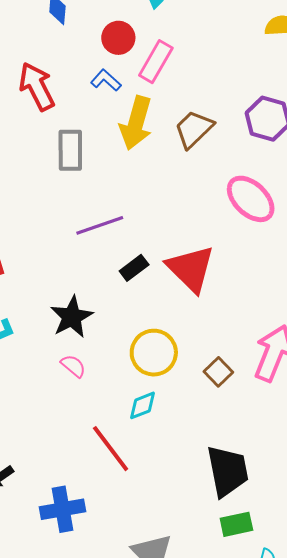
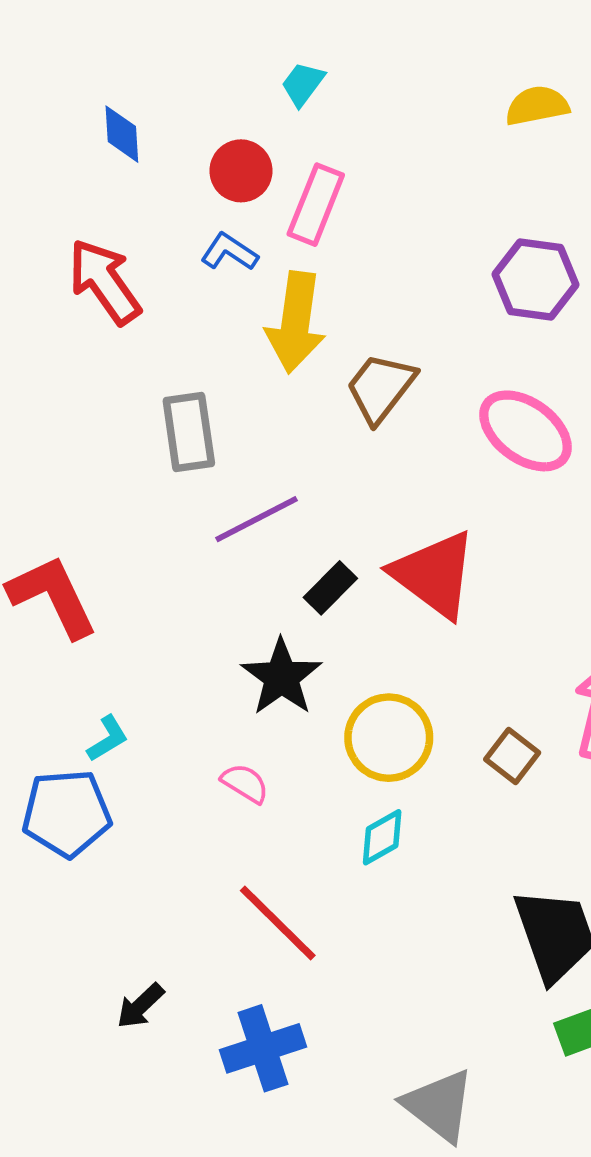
brown trapezoid: (194, 129) -> (381, 388), moved
gray rectangle: (70, 150) -> (189, 432), moved
black star: (72, 317) -> (281, 677), moved
red line: (111, 449) -> (278, 923), moved

